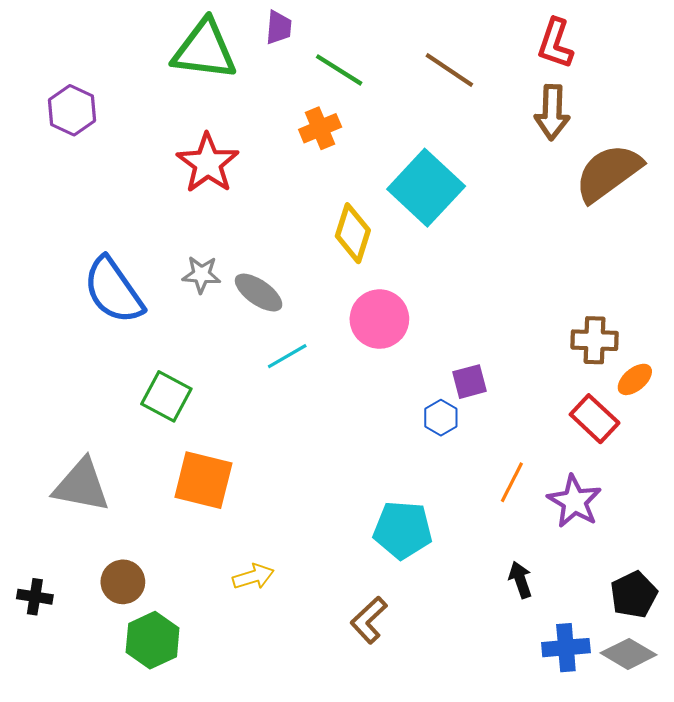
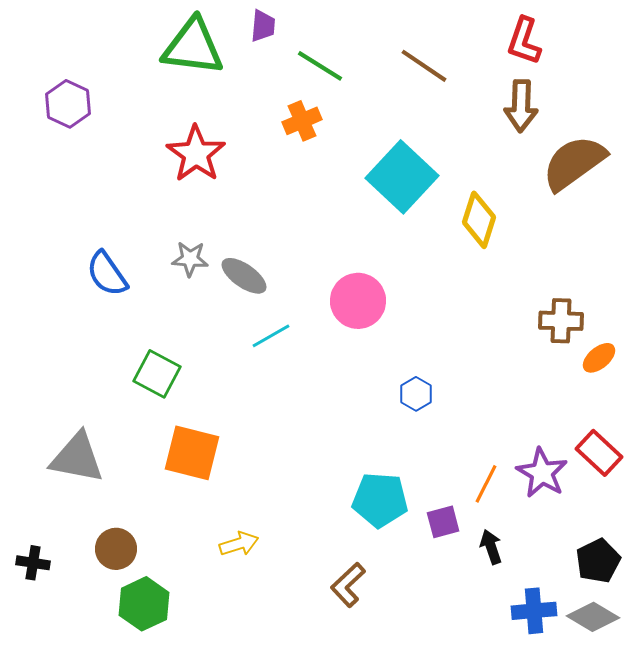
yellow diamond: (353, 233) -> (479, 220), moved
blue semicircle: (113, 290) -> (107, 274), size x0.7
purple square: (469, 382) -> (443, 522), moved
red rectangle: (595, 419) -> (599, 453), moved
orange line: (512, 482) -> (486, 484), moved

